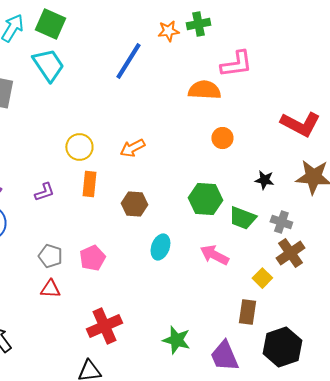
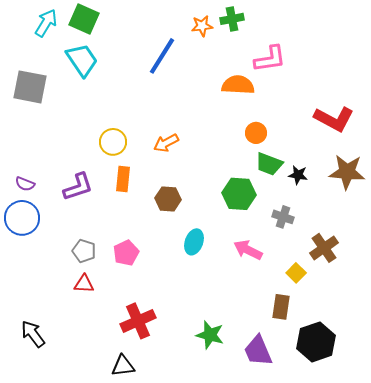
purple L-shape: (44, 192) -> (78, 187), size x1.5
green trapezoid: (242, 218) -> (269, 164), moved
gray cross: (281, 222) -> (283, 217), moved

